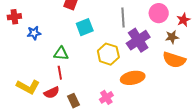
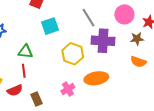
gray line: (123, 18) -> (89, 18), turned -30
purple cross: (138, 40) -> (103, 41), turned 35
orange semicircle: (174, 60) -> (138, 62), size x0.7
pink cross: (106, 97) -> (68, 89), moved

